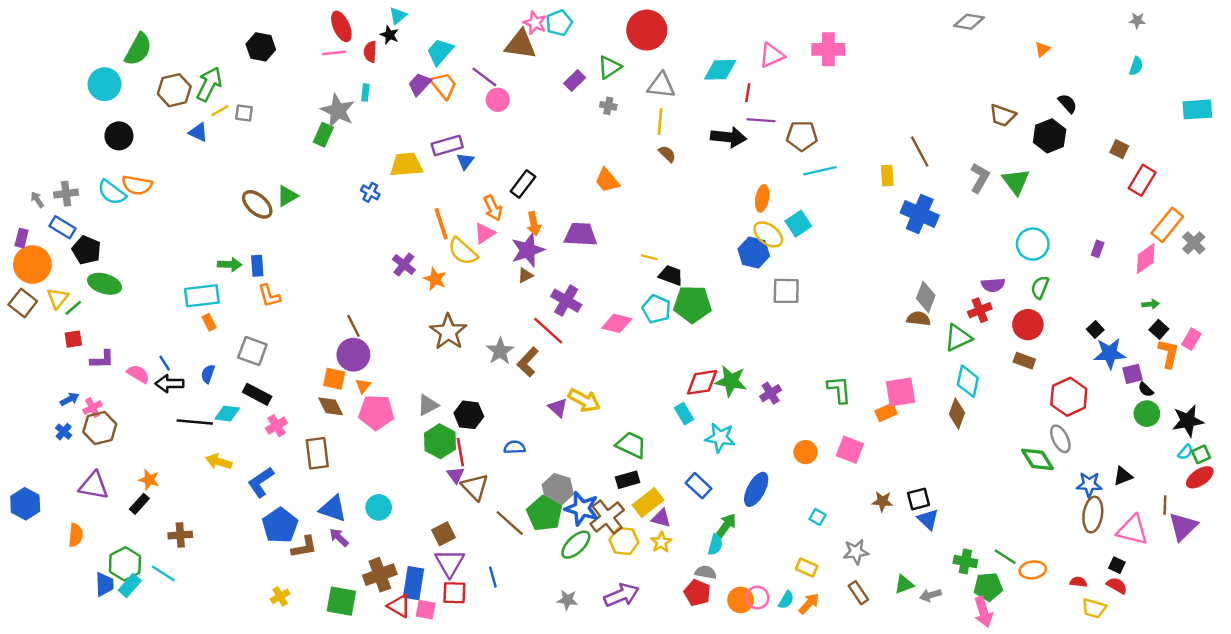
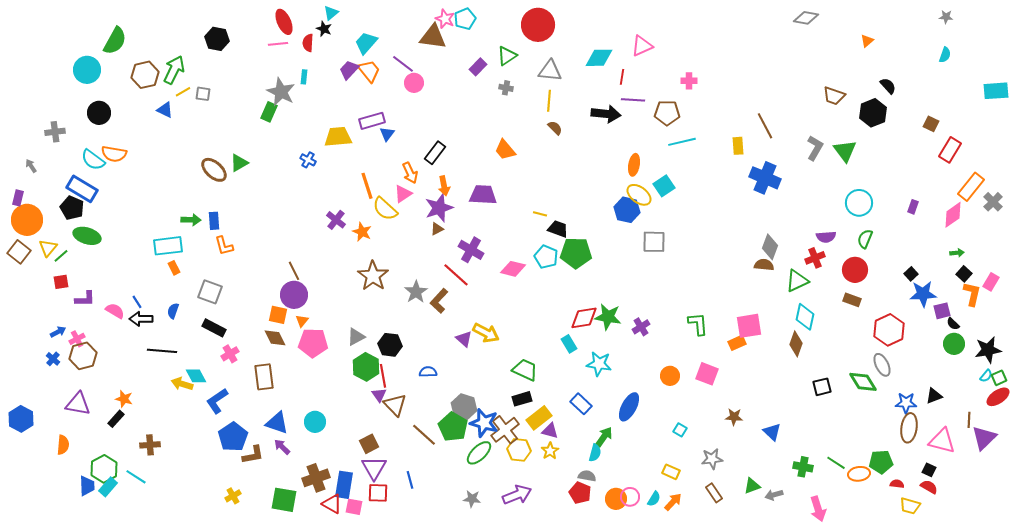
pink cross: (828, 49) -> (689, 81), moved, size x0.6
gray cross: (66, 194) -> (55, 132), moved
blue rectangle: (62, 227) -> (82, 189), moved, size x1.4
cyan diamond: (227, 414) -> (196, 376), moved, turned 55
black square: (918, 499) -> (822, 387), moved
green pentagon: (988, 587) -> (881, 462), moved

